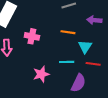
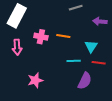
orange line: (68, 32) -> (63, 36), moved
pink star: (41, 74) -> (35, 80), moved

